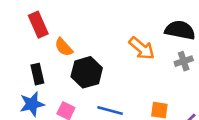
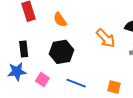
orange semicircle: (64, 47) -> (60, 20), moved

